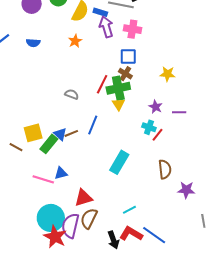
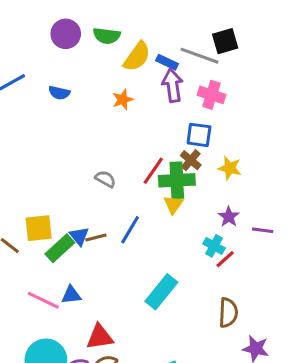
yellow star: (167, 74) -> (230, 168), moved

